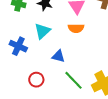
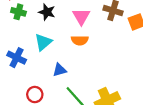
blue triangle: (58, 56) -> (60, 70), turned -32

